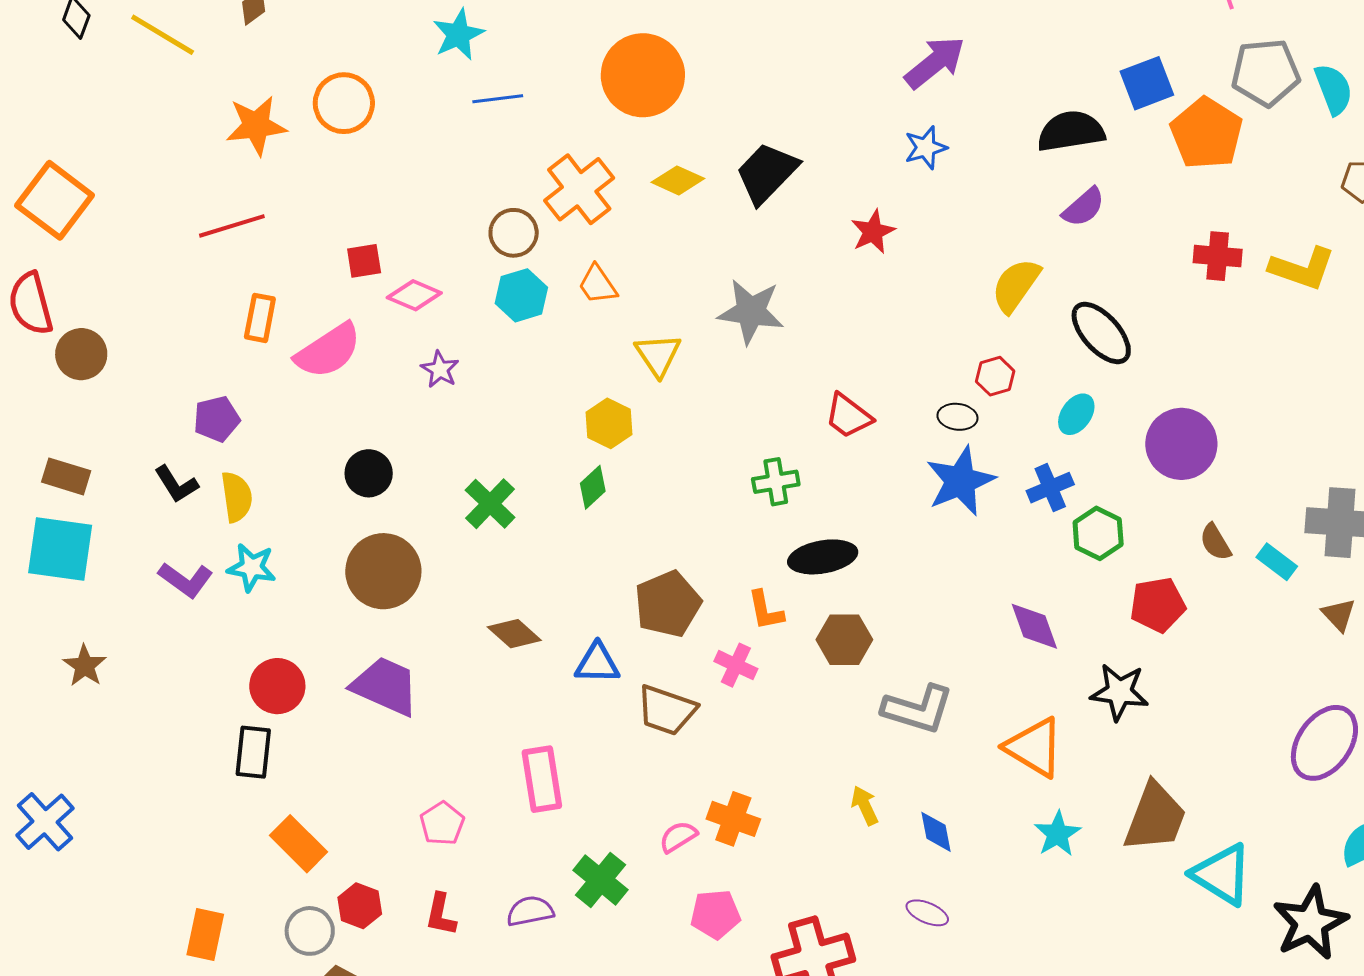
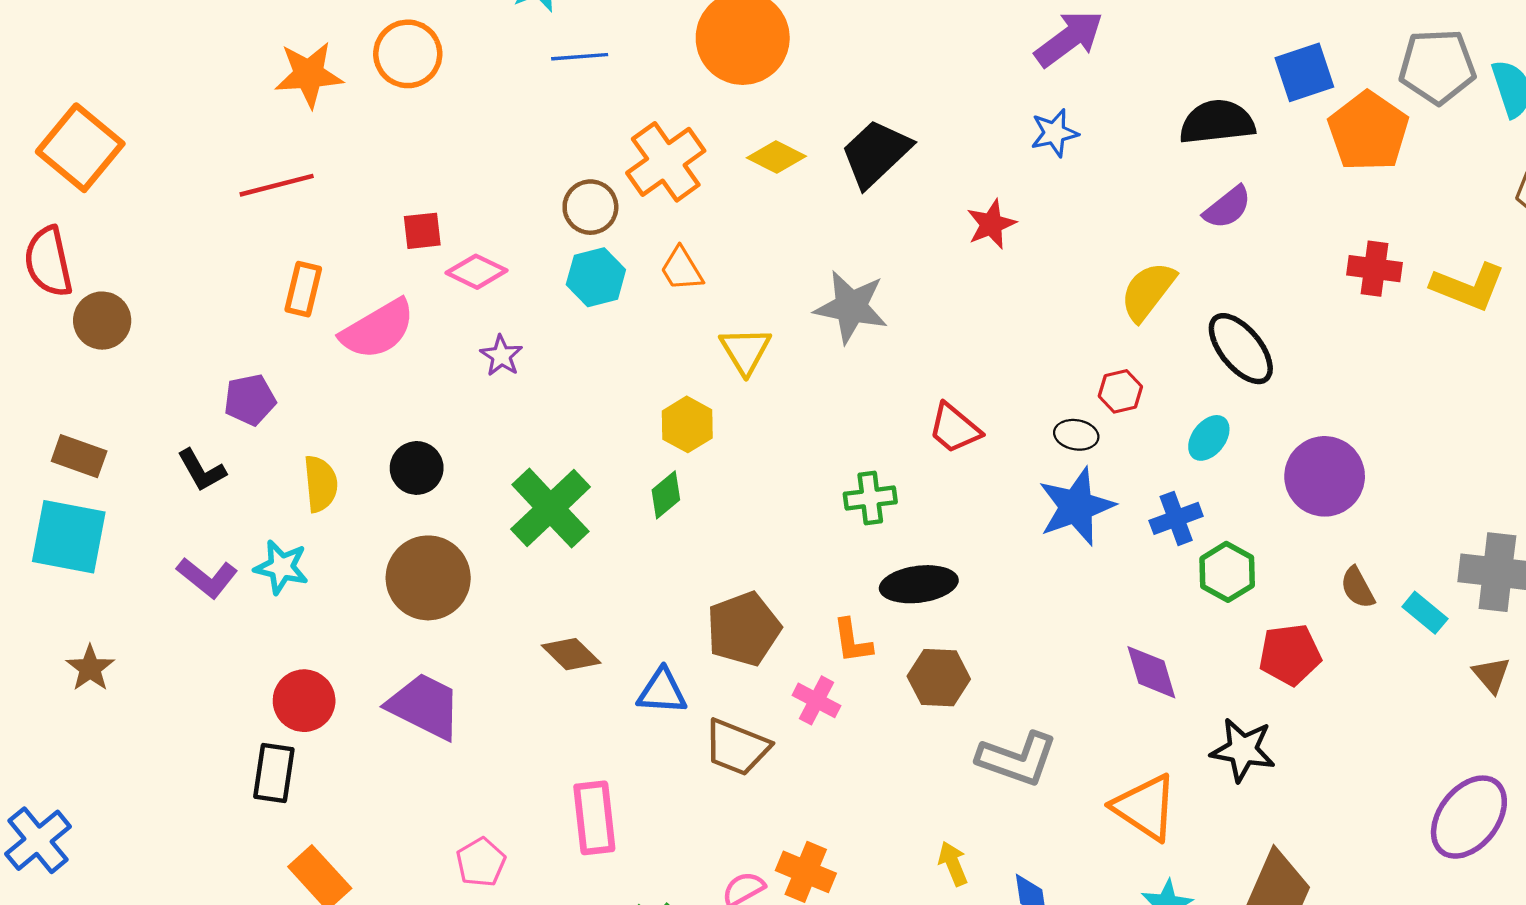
yellow semicircle: (237, 497) -> (321, 484), moved
green cross: (490, 504) -> (550, 508), size x1.4

